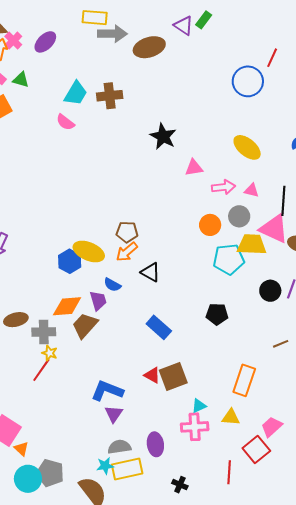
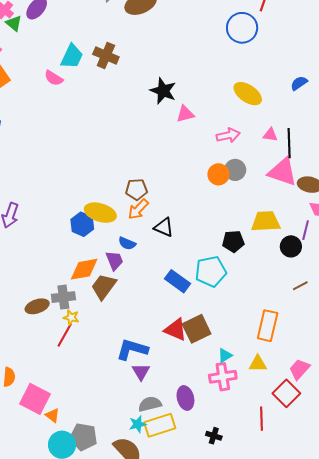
green triangle: (21, 80) -> (14, 23), moved, turned 30
brown cross: (110, 96) -> (106, 56), turned 35
pink semicircle: (65, 122) -> (54, 78), moved
pink triangle: (194, 168) -> (185, 114), moved
pink triangle: (252, 190) -> (270, 135), moved
gray circle: (239, 216) -> (235, 170), moved
yellow trapezoid: (252, 244) -> (266, 221), moved
cyan pentagon: (229, 259) -> (211, 271), moved
black circle: (270, 291) -> (291, 246), moved
black pentagon: (217, 314) -> (233, 241), moved
brown ellipse: (16, 320) -> (37, 306), moved
red triangle: (152, 375) -> (176, 330), size x1.4

